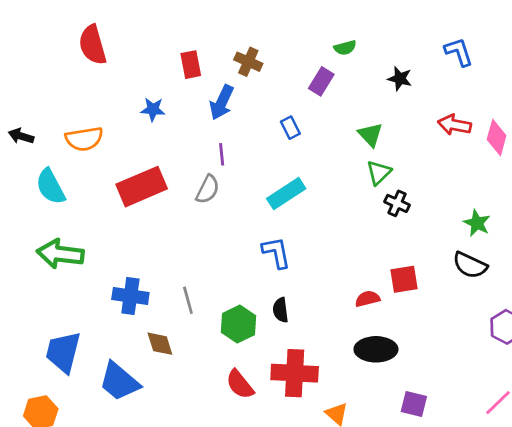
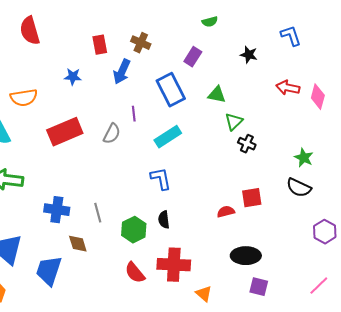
green semicircle: (345, 48) -> (210, 22), moved
blue rectangle: (290, 128) -> (171, 90), size x2.0
green triangle: (370, 135) -> (217, 95), moved, turned -36
purple line: (222, 154) -> (134, 114), moved
black ellipse: (376, 349) -> (246, 256), moved
blue trapezoid: (119, 382) -> (49, 271), turned 68

